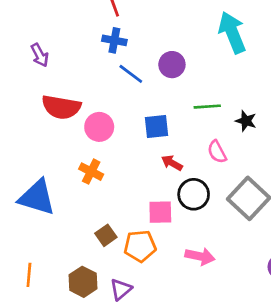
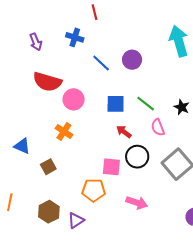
blue cross: (114, 40) -> (75, 37), moved
green line: (207, 107) -> (146, 104), moved, turned 36
blue triangle: (37, 197) -> (22, 146), size x0.6
brown square: (106, 235) -> (48, 167), moved

